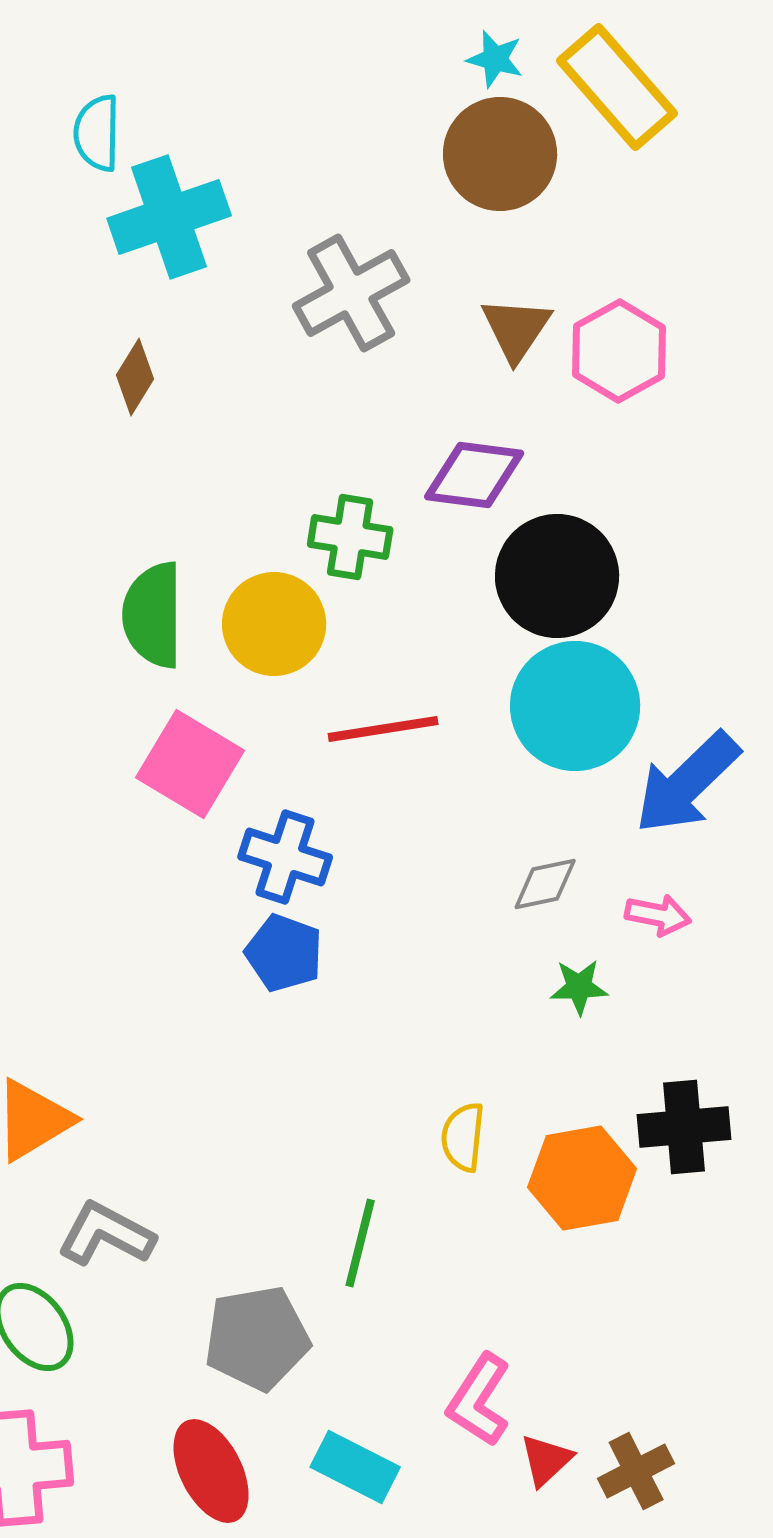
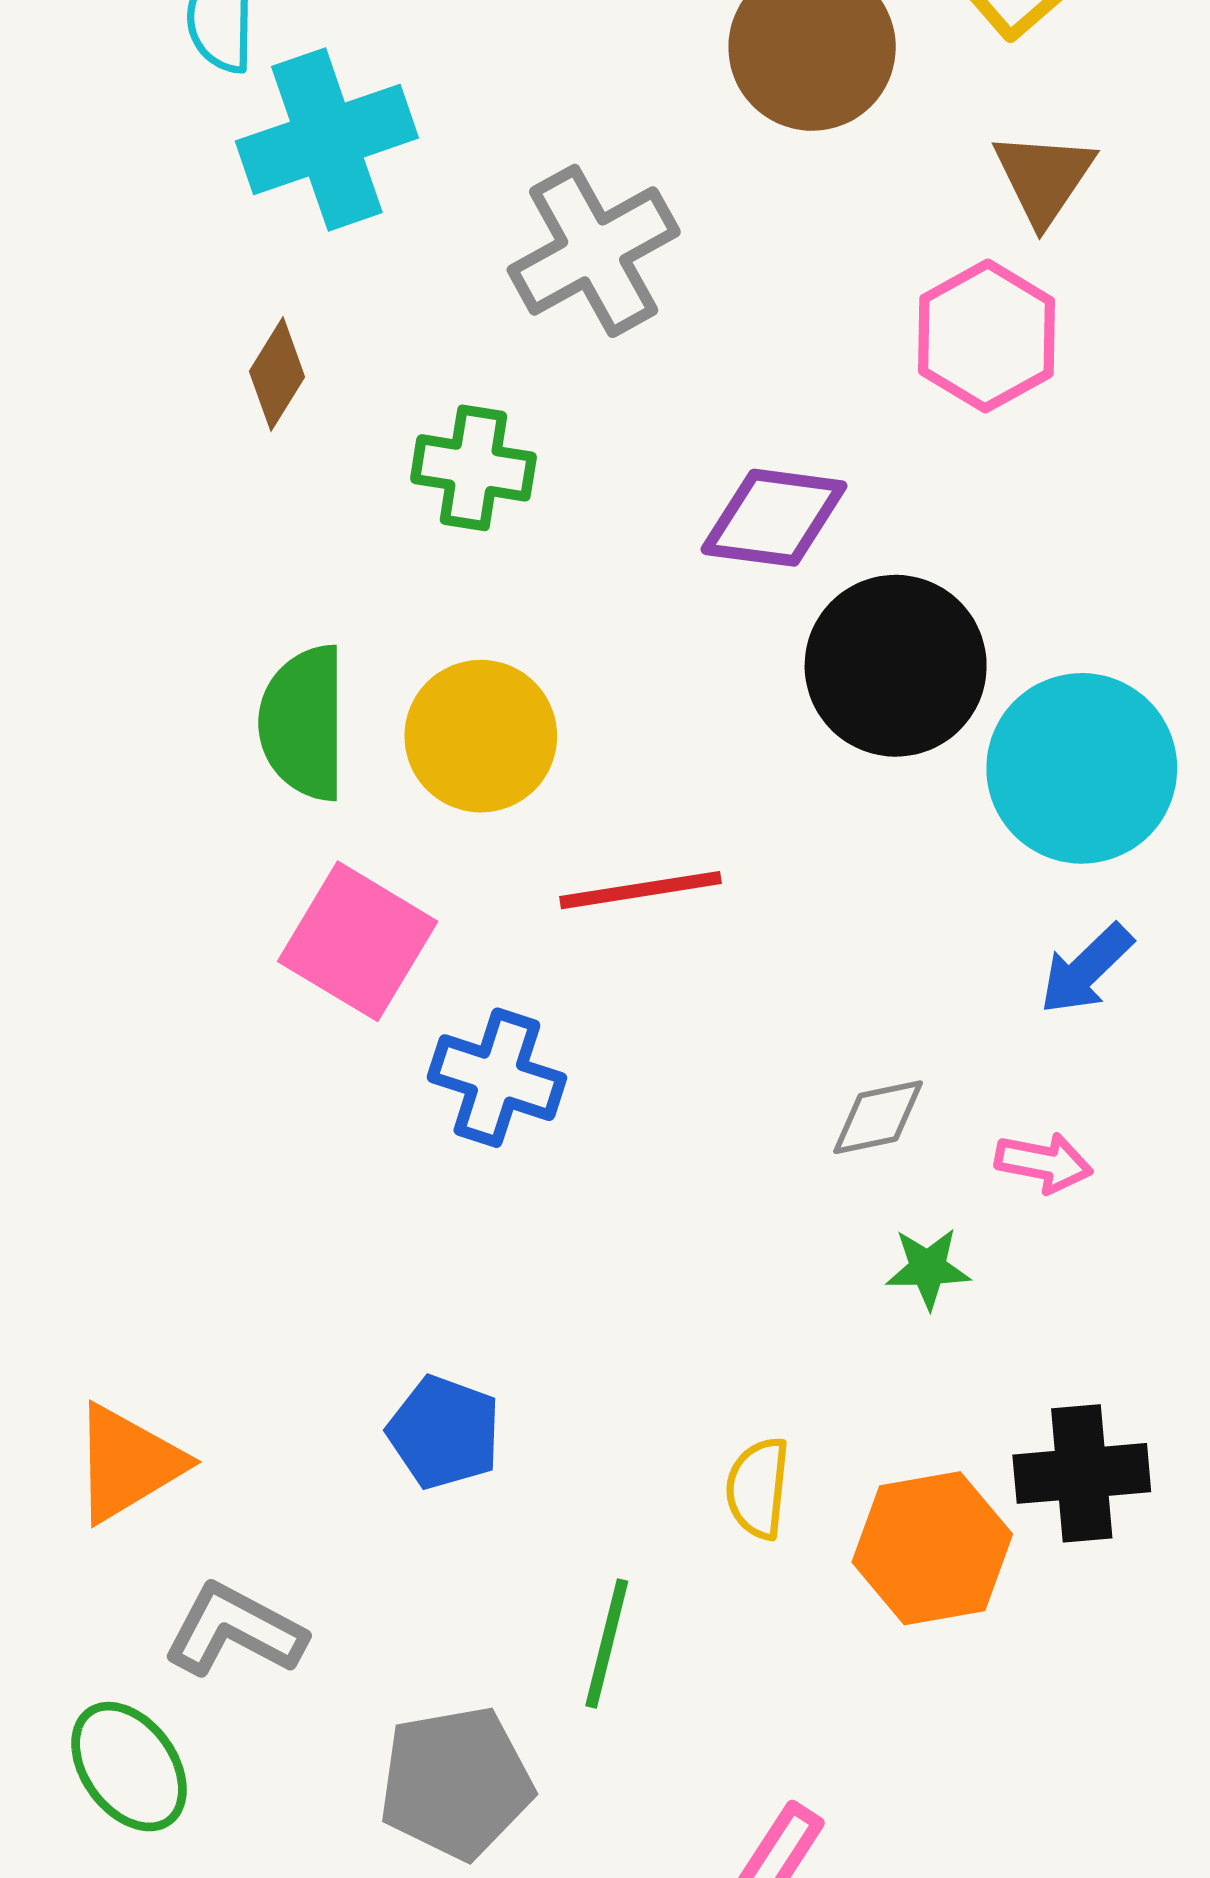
brown triangle: (516, 329) -> (1044, 178), moved
green cross: (350, 537) -> (473, 468), moved
cyan circle: (575, 706) -> (1082, 768), moved
blue arrow: (687, 783) -> (1086, 969), size x0.6
blue pentagon: (284, 953) -> (444, 1432), moved

